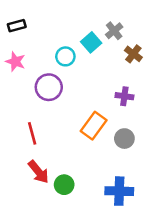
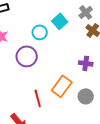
gray cross: (114, 31) -> (86, 12), moved
red line: (32, 133) -> (38, 98), moved

